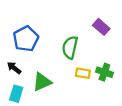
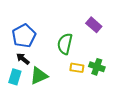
black arrow: (14, 68) -> (23, 59), moved
cyan rectangle: (16, 94) -> (15, 77), moved

